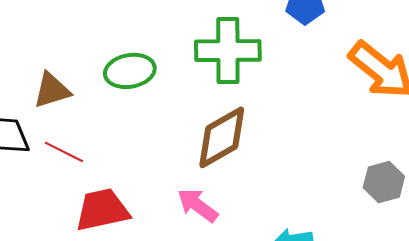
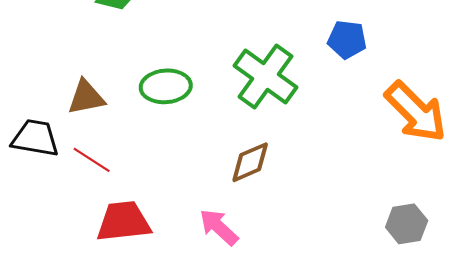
green cross: (228, 51) -> (265, 77), turned 30
brown diamond: (222, 137) -> (250, 162), size x0.7

